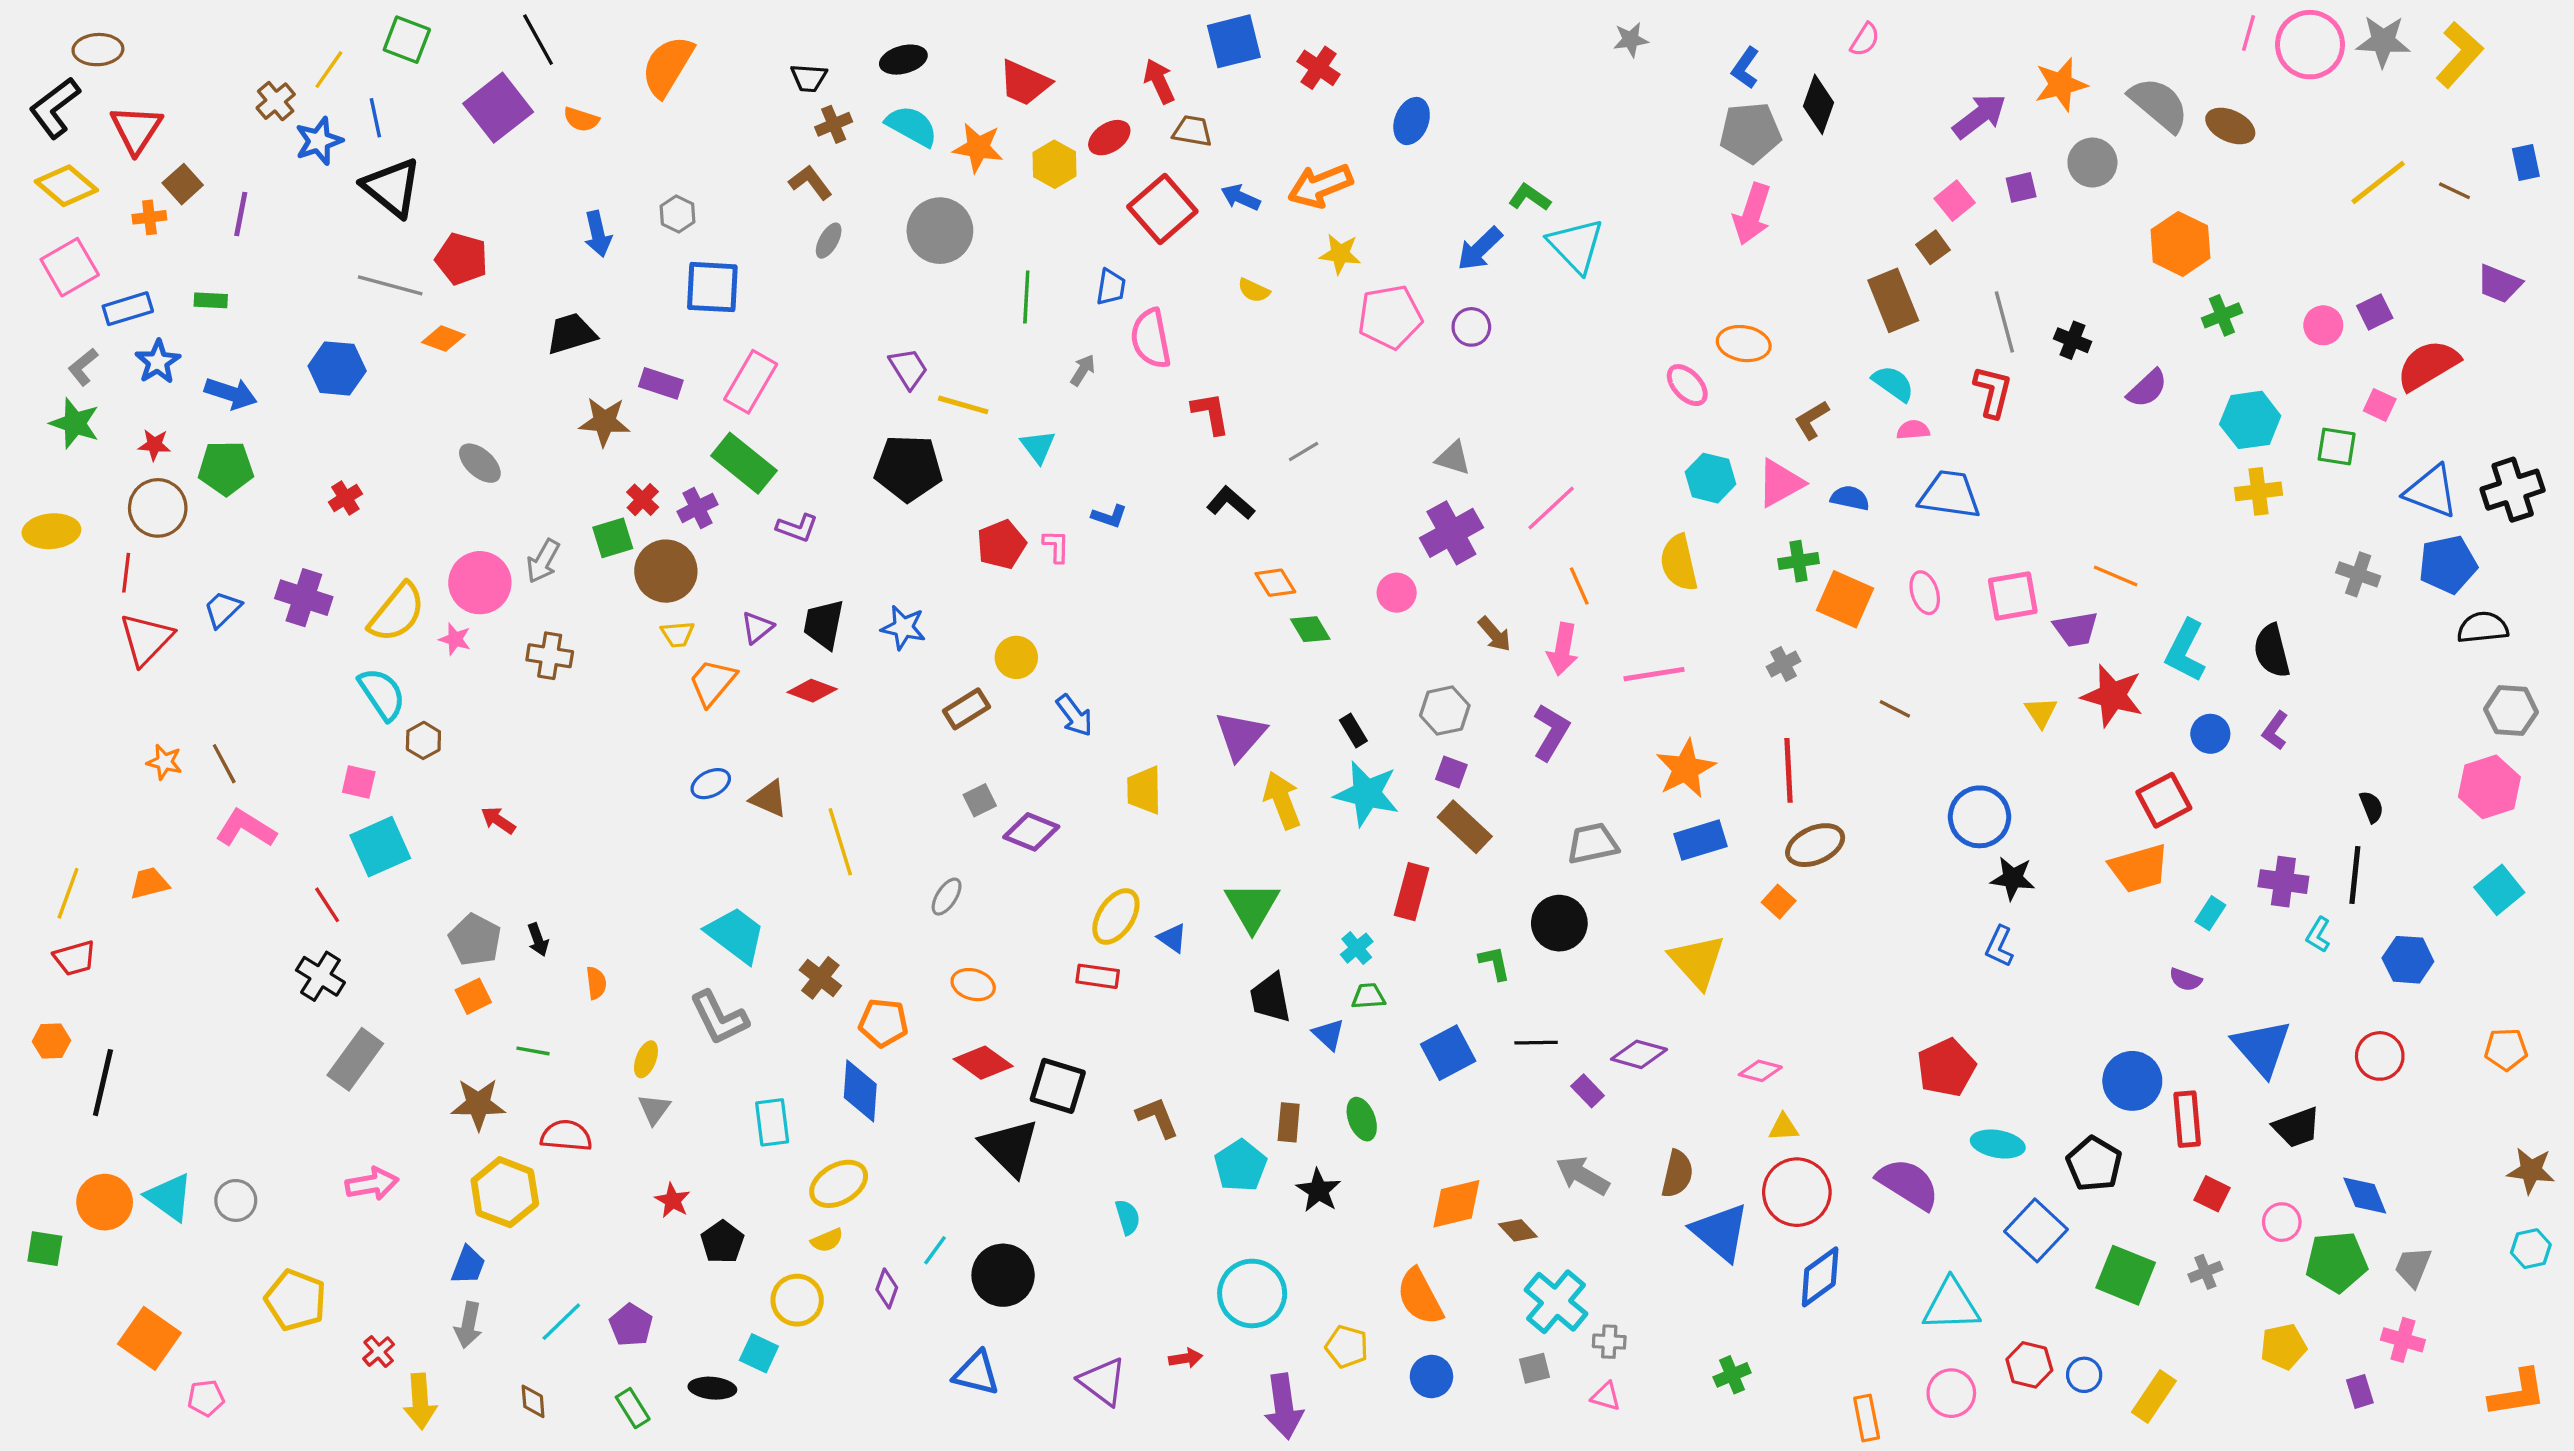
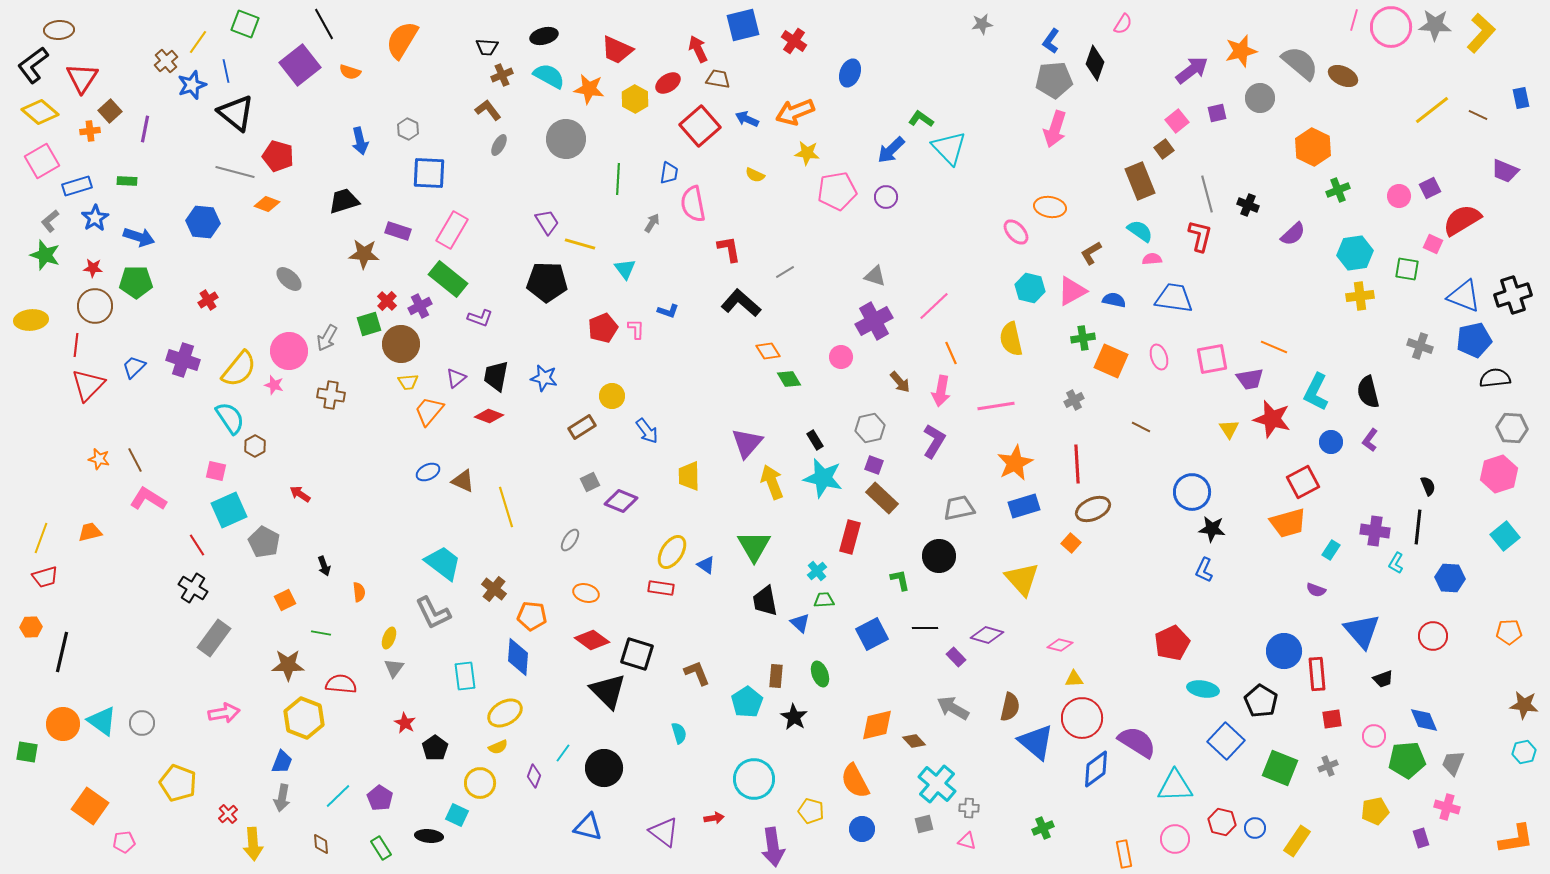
black L-shape: (1231, 503) -> (741, 303), size x1.4
gray pentagon: (475, 940) -> (264, 542), moved
black trapezoid: (2297, 1127) -> (1383, 679), size x0.7
purple semicircle: (1908, 1184) -> (1137, 742), moved
red square: (2212, 1194) -> (1332, 719), turned -35

